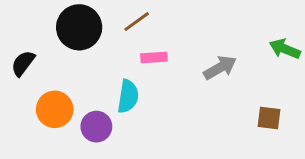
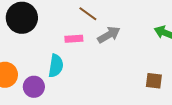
brown line: (137, 22) -> (88, 14), moved, turned 72
gray arrow: (220, 68) -> (109, 35), moved

